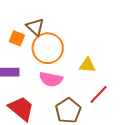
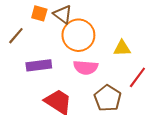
orange square: (17, 38) -> (39, 13), moved

